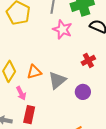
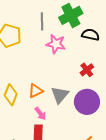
purple circle: (83, 92) -> (87, 102), size x1.6
pink arrow: (21, 93) -> (40, 114), moved

